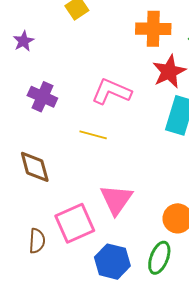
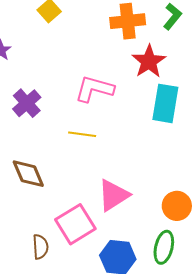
purple cross: (42, 97) -> (27, 103), turned 32
pink triangle: (116, 199) -> (114, 195), turned 30

